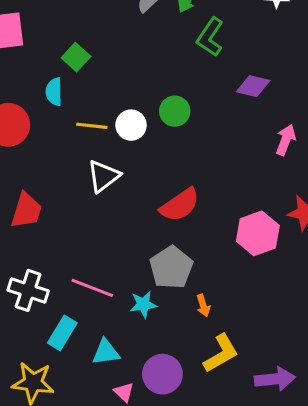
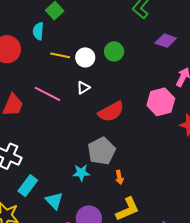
white triangle: (103, 176) -> (83, 88), moved, size x0.6
pink hexagon: (258, 233) -> (161, 102), moved
pink line: (92, 288) -> (47, 94), moved
cyan triangle: (106, 352) -> (54, 201), turned 48

